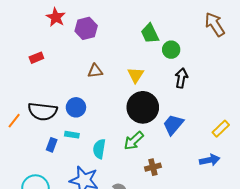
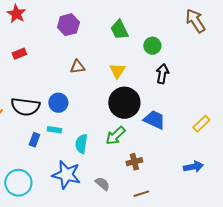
red star: (56, 17) -> (16, 14), moved
green trapezoid: (150, 33) -> (119, 30), moved
blue trapezoid: (173, 125) -> (154, 120), turned 75
blue arrow: (210, 160) -> (193, 167), moved

